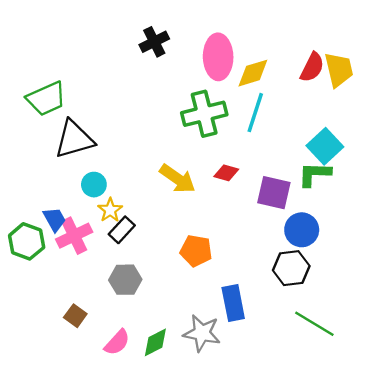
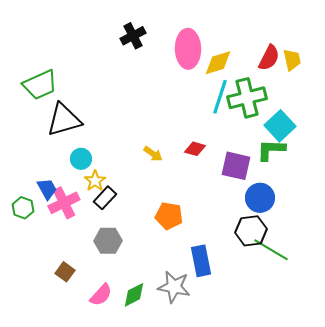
yellow trapezoid: (339, 70) -> (292, 60), size x0.7
green cross: (204, 114) -> (247, 98), moved
yellow arrow: (177, 179) -> (153, 154), size x0.6
green hexagon: (27, 241) -> (23, 208), size x0.7
green line: (314, 324) -> (271, 250), moved

